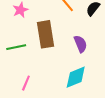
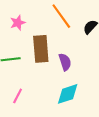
purple semicircle: (80, 44) -> (65, 62), moved

